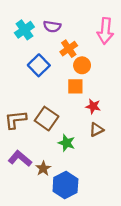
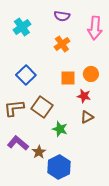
purple semicircle: (52, 26) -> (62, 16), moved
blue square: (39, 65) -> (26, 75), moved
orange circle: (82, 65) -> (91, 74), moved

